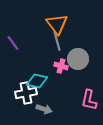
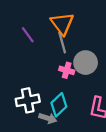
purple line: (13, 43) -> (28, 35), moved
cyan diamond: (37, 81) -> (59, 105), moved, turned -55

